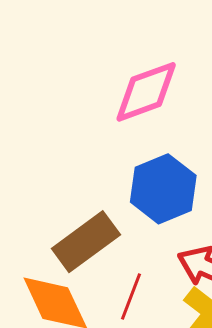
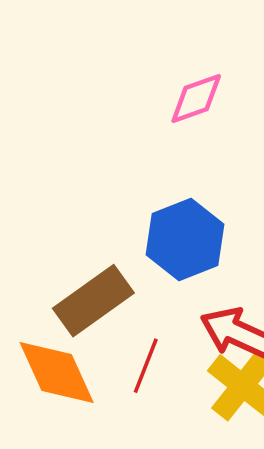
pink diamond: (146, 92) -> (196, 98), moved, size x0.7

